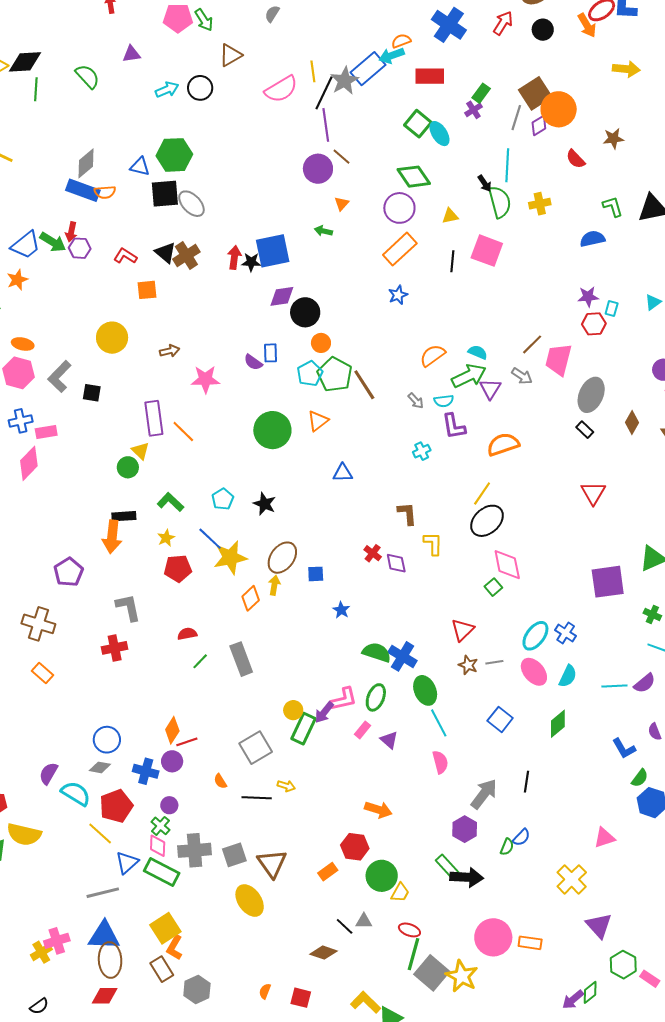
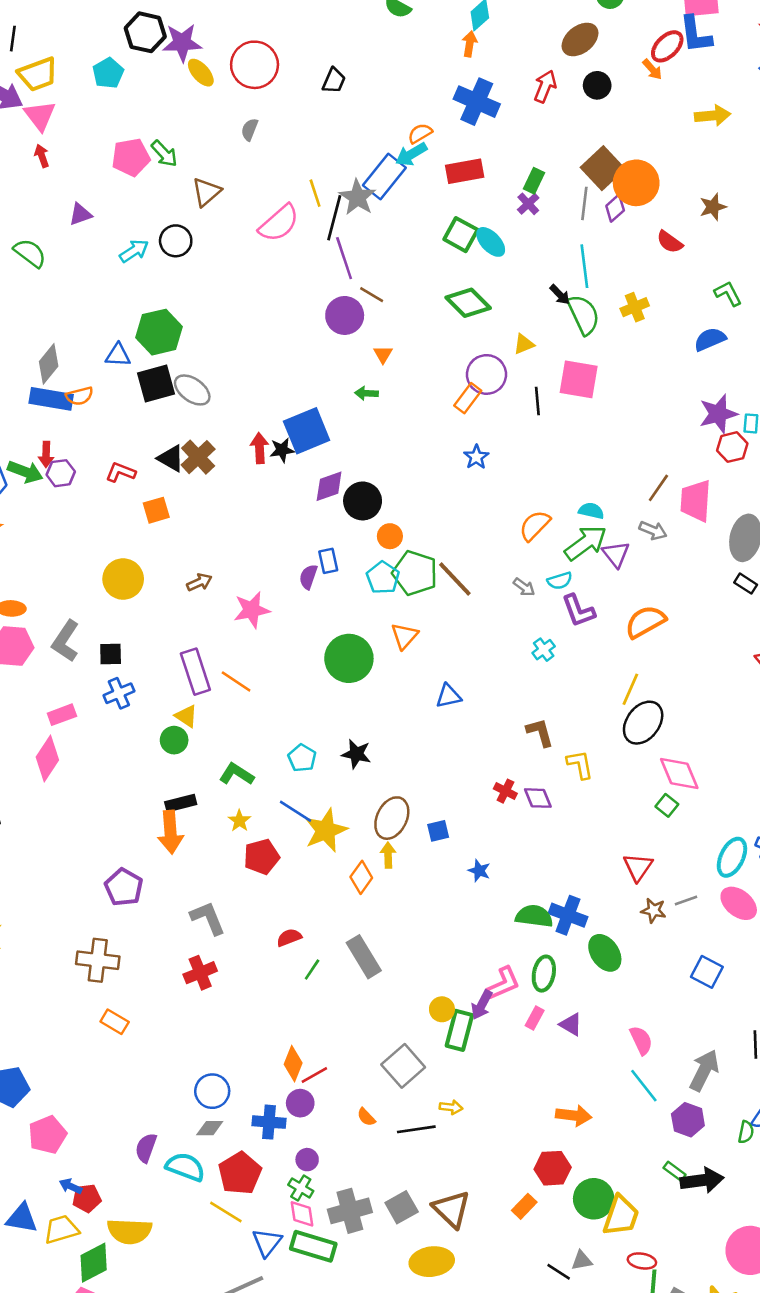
orange arrow: (587, 25) -> (652, 69), size x0.7
purple circle: (399, 208) -> (486, 374), moved
orange rectangle: (400, 249) -> (468, 398), size x0.7
purple star: (588, 297) -> (718, 414), size x1.4
purple semicircle: (253, 362) -> (308, 577), turned 84
blue cross: (21, 421) -> (119, 693), moved
cyan line: (439, 723) -> (644, 1086), moved
green rectangle: (447, 866) -> (675, 1171), size x0.7
yellow trapezoid: (400, 893) -> (621, 1216), size x1.6
yellow ellipse: (250, 901) -> (432, 1262), turned -52

